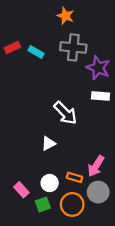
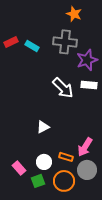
orange star: (65, 16) -> (74, 14), moved
purple star: (98, 68) -> (87, 60), turned 30
white arrow: (65, 113) -> (63, 88), moved

